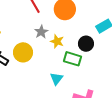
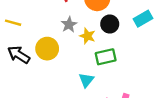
black circle: (86, 44) -> (110, 24), moved
green rectangle: (73, 59) -> (106, 57), turned -30

